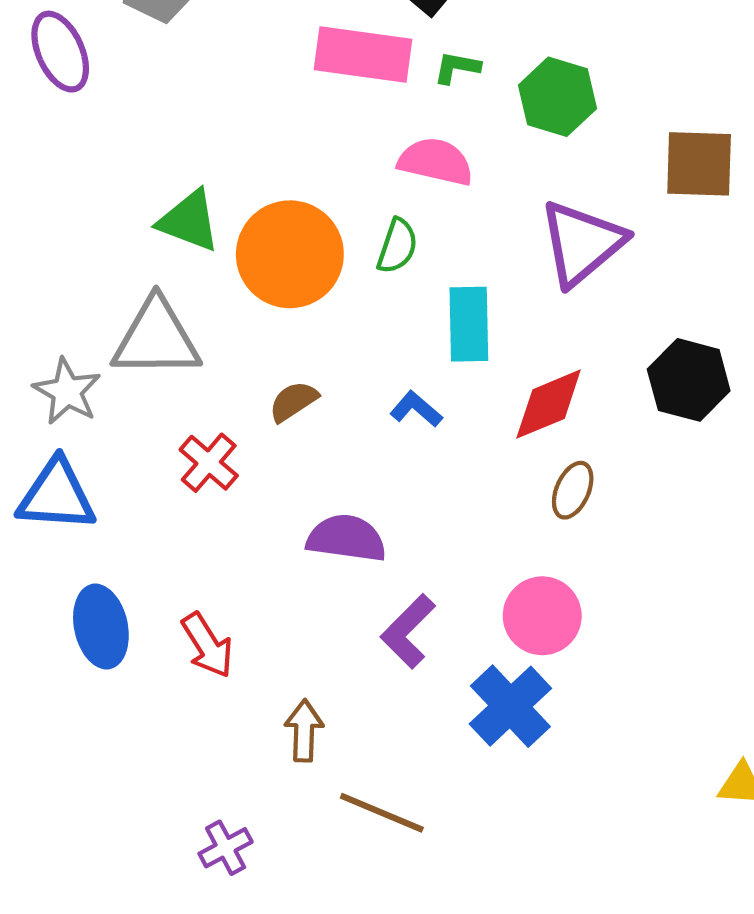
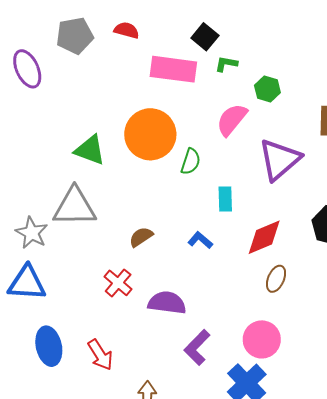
green L-shape: (457, 67) -> (226, 64), moved
green hexagon: (558, 97) -> (267, 89), size x0.7
pink semicircle: (436, 162) -> (232, 120), moved, turned -63
orange circle: (290, 254) -> (150, 134), moved
cyan rectangle: (469, 324) -> (225, 199), size x0.7
red cross: (209, 463) -> (118, 283), moved

